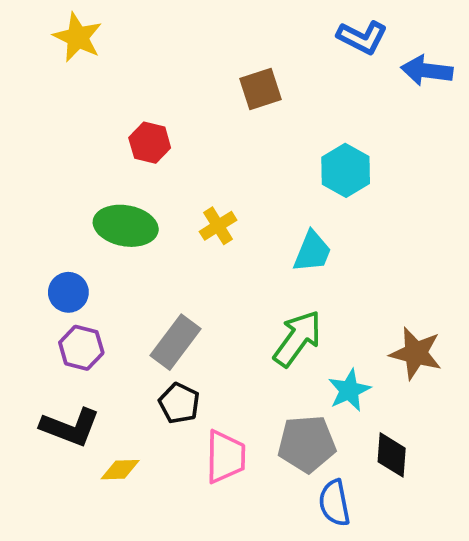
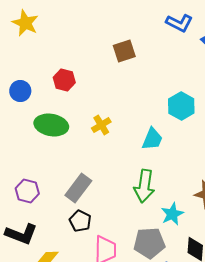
cyan hexagon: (346, 170) -> (181, 106), moved
blue circle: (68, 292) -> (20, 91), moved
green arrow: (297, 338) -> (144, 186), turned 152

